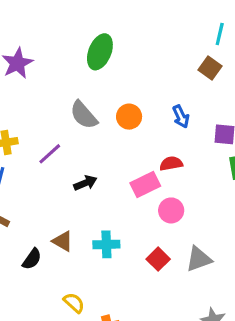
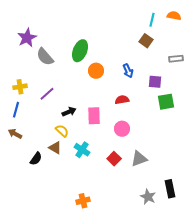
green ellipse: (100, 52) -> (80, 51), moved
gray semicircle: (84, 115) -> (45, 57), moved
pink rectangle: (145, 185) -> (94, 116), moved, turned -66
cyan cross: (106, 244) -> (82, 150), turned 35
yellow semicircle: (74, 303) -> (62, 131), moved

